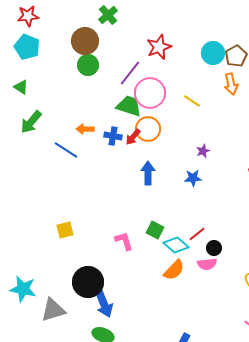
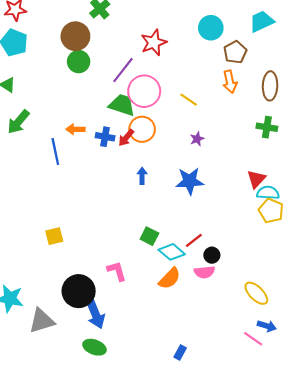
cyan circle: (213, 53) -> (211, 28), moved
blue line: (66, 150) -> (55, 151), turned 45
purple star: (203, 151) -> (197, 139), moved
blue arrow: (148, 173) -> (142, 176), size x0.7
blue star: (193, 178) -> (190, 181), size x1.5
pink L-shape: (124, 241) -> (117, 271), moved

